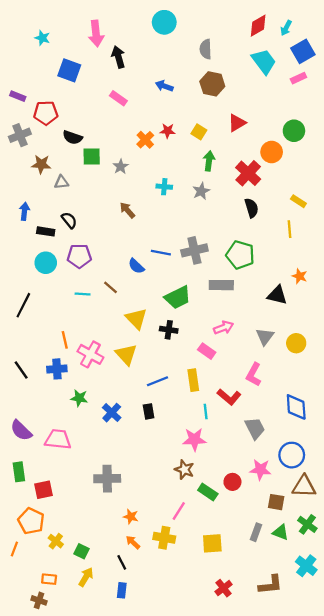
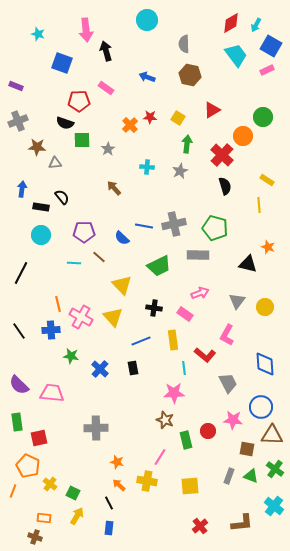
blue square: (303, 51) -> (271, 46), turned -30
red pentagon: (46, 113) -> (79, 101), moved
purple pentagon: (79, 256) -> (84, 232), moved
black cross: (169, 330) -> (154, 308), moved
green rectangle: (208, 492) -> (186, 440), turned 42

